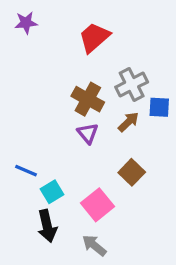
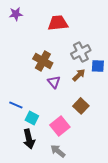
red trapezoid: (94, 37) -> (58, 23), turned 35
brown cross: (88, 99) -> (43, 61), moved
cyan square: (52, 192) -> (32, 118), turned -32

